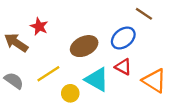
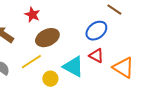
red star: (39, 26) -> (32, 15), moved
brown ellipse: (84, 46) -> (47, 38), moved

